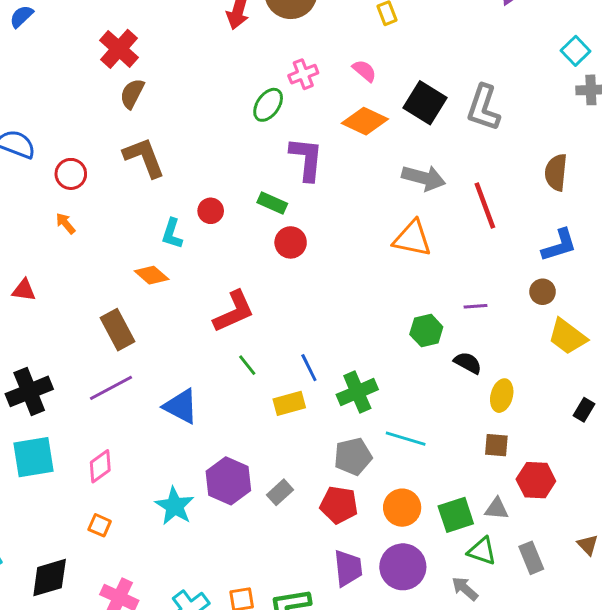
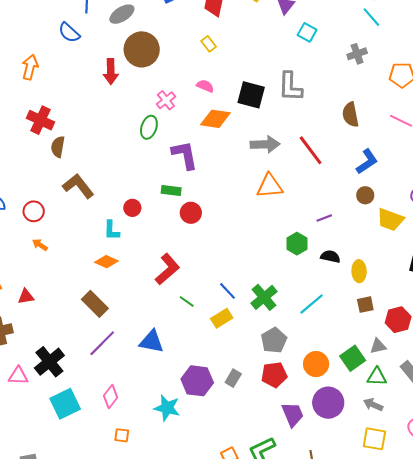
cyan square: (576, 51) -> (307, 32), moved
cyan line: (406, 439) -> (312, 304), moved, turned -40

